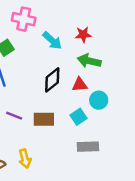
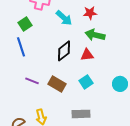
cyan circle: (99, 100) -> (120, 84), moved
brown rectangle: (44, 119) -> (57, 84), turned 30
gray rectangle: (88, 147) -> (81, 114), moved

